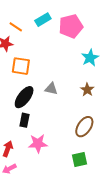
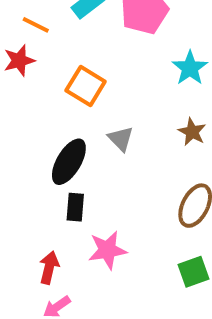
orange square: (21, 66) -> (86, 86), moved, turned 30
gray triangle: (51, 89) -> (121, 139), turned 40

